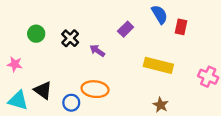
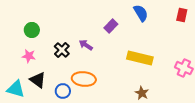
red rectangle: (181, 27) -> (182, 15), moved
black cross: (70, 38) -> (62, 50), moved
pink star: (15, 64) -> (29, 56), moved

